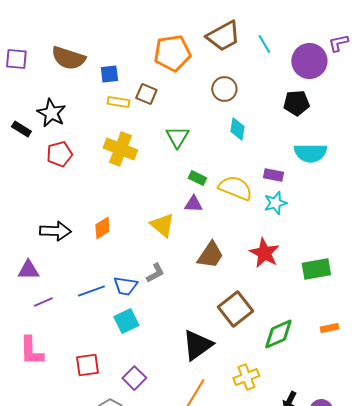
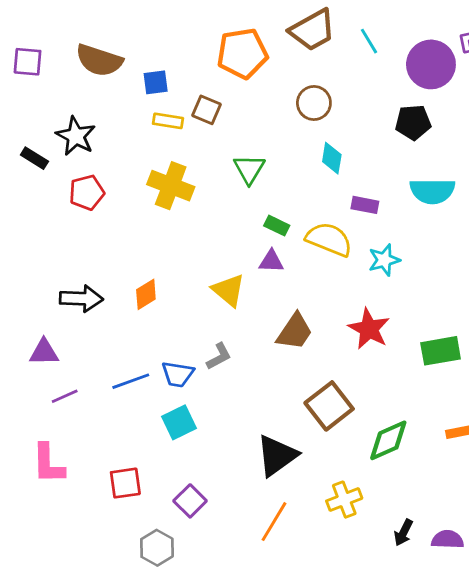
purple rectangle: (273, 175) -> (365, 205), moved

